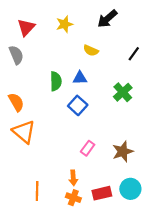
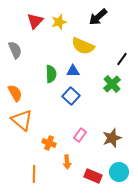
red triangle: (26, 27) -> (35, 21), moved
yellow semicircle: (91, 51) -> (83, 46), size x1.6
black line: (134, 54) -> (122, 59), moved
red rectangle: (102, 193) -> (93, 176), turned 36
orange cross: (73, 198) -> (49, 143), moved

